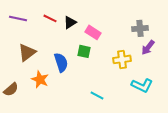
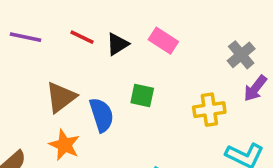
gray cross: (140, 28) -> (241, 55), turned -35
pink rectangle: (93, 32) -> (163, 41), moved
brown triangle: (27, 52) -> (61, 97), moved

